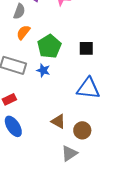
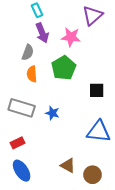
orange semicircle: (23, 32) -> (32, 74), turned -42
green pentagon: (49, 46) -> (64, 68), moved

